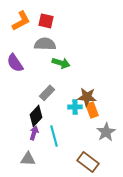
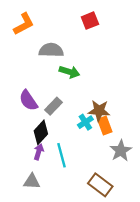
red square: (46, 21) -> (90, 21), moved, turned -35
purple semicircle: (15, 63) -> (28, 100), moved
cyan cross: (75, 107) -> (85, 122), turned -32

